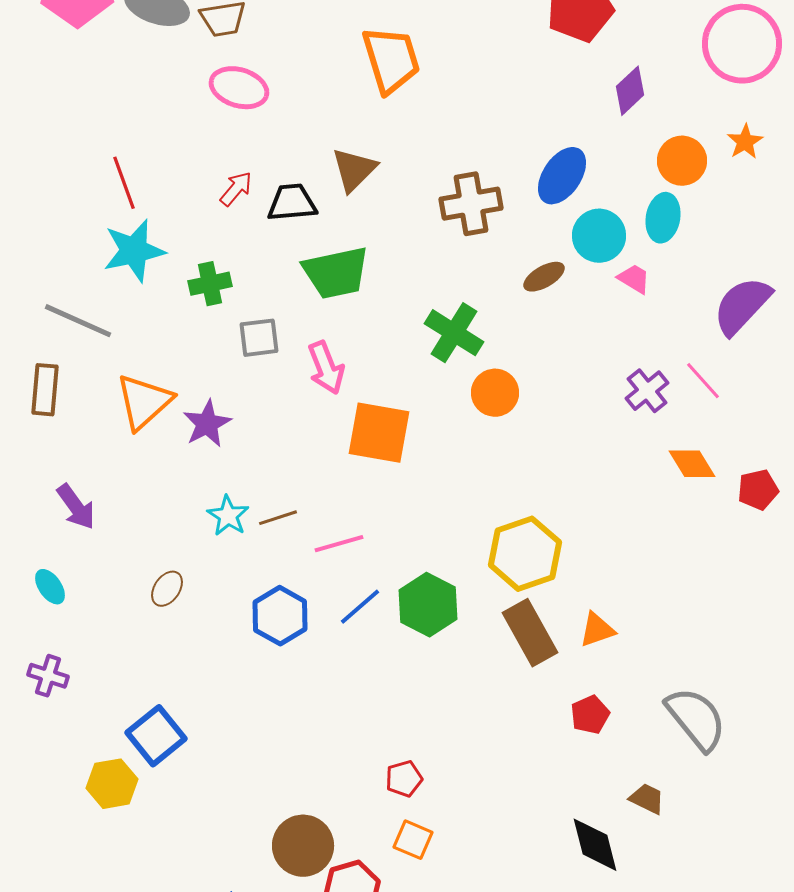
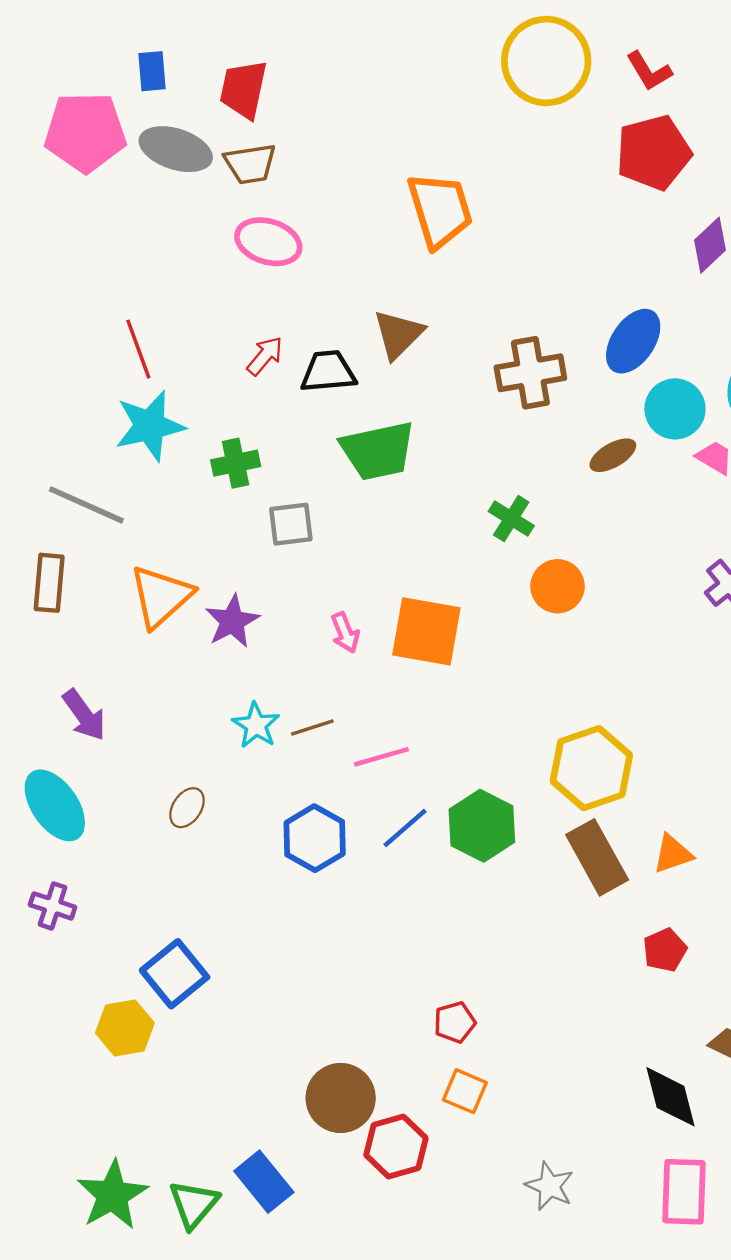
green cross: (454, 333) -> (511, 518), size x0.7
pink arrow: (326, 368) -> (345, 633), moved, size x0.7
cyan ellipse: (50, 587) -> (55, 805), size x1.8

